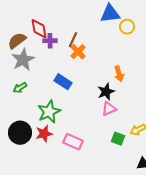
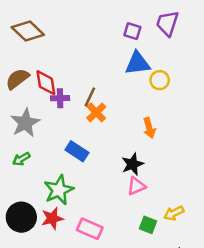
brown semicircle: (17, 41) -> (17, 79), moved
orange arrow: (119, 74) -> (149, 128), moved

